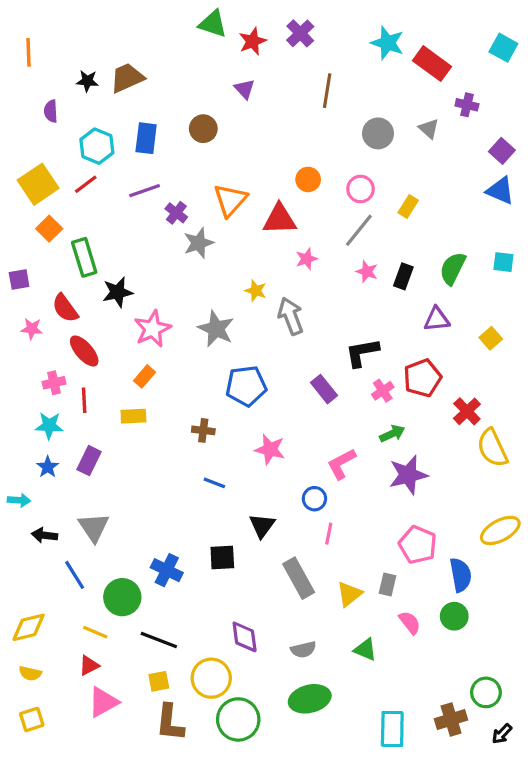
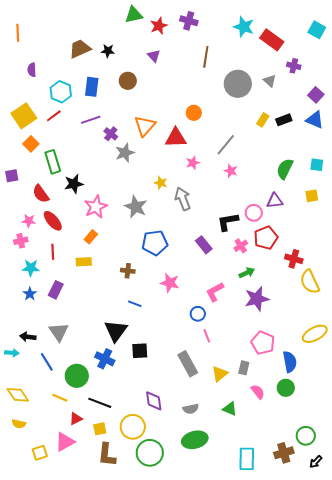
green triangle: (213, 24) -> (134, 15), turned -30
purple cross: (300, 33) -> (189, 21), turned -30
black star: (87, 81) -> (108, 51), moved
gray circle: (378, 133) -> (238, 84), size x1.4
pink circle: (361, 189) -> (254, 213), moved
yellow rectangle: (408, 206) -> (263, 120), moved
black rectangle: (403, 276) -> (284, 120), moved, turned 49
pink star: (32, 329) -> (29, 221), moved
yellow square: (491, 338) -> (312, 196), moved, turned 32
pink cross: (54, 383) -> (21, 241), moved
red cross: (467, 411) -> (294, 259), turned -30
cyan arrow: (19, 500) -> (12, 353), moved
black triangle: (262, 526) -> (116, 331), moved, size x1.4
pink line: (329, 534) -> (207, 336), turned -32
yellow diamond: (29, 627) -> (18, 395), turned 70
red triangle: (89, 665) -> (76, 419), moved
yellow square: (32, 719) -> (40, 453), moved

